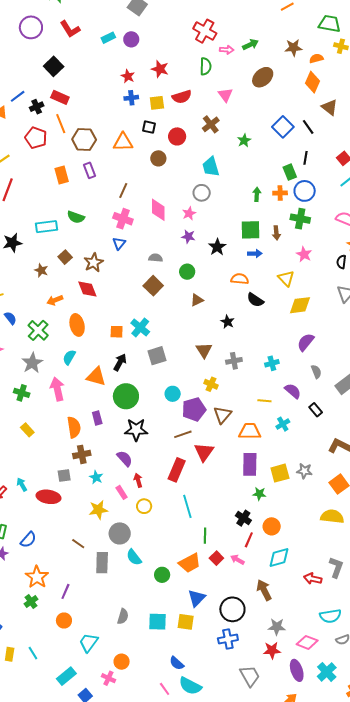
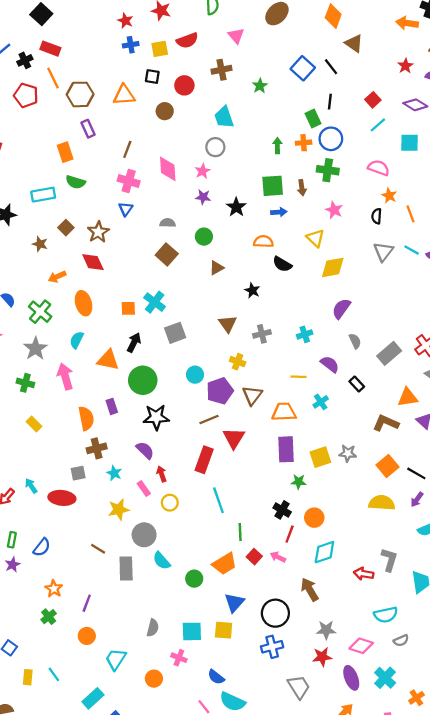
brown cross: (211, 124) -> (221, 70), turned 30
orange rectangle: (62, 175) -> (65, 152), moved
orange star: (37, 577) -> (54, 589), size x0.7
pink cross: (108, 678) -> (179, 658), moved

